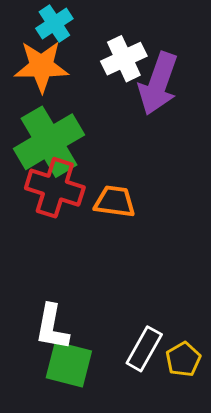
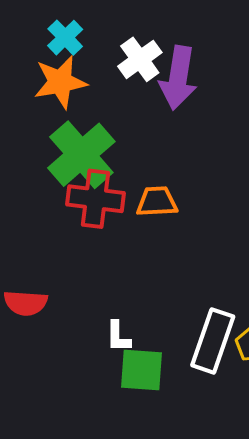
white L-shape: (52, 327) -> (118, 337), size x0.7
white rectangle: (144, 349) -> (213, 341), size x1.4

